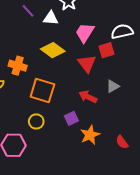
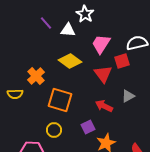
orange cross: (18, 66) -> (36, 76), turned 30

